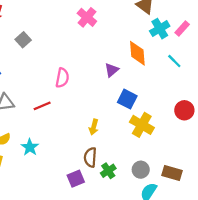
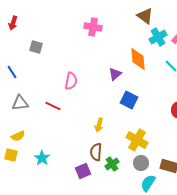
pink cross: (87, 17) -> (93, 27), turned -30
gray square: (23, 40) -> (36, 47), turned -32
red line: (42, 106) -> (53, 106), turned 49
yellow cross: (142, 125) -> (137, 140), moved
cyan star: (30, 147) -> (42, 158), moved

